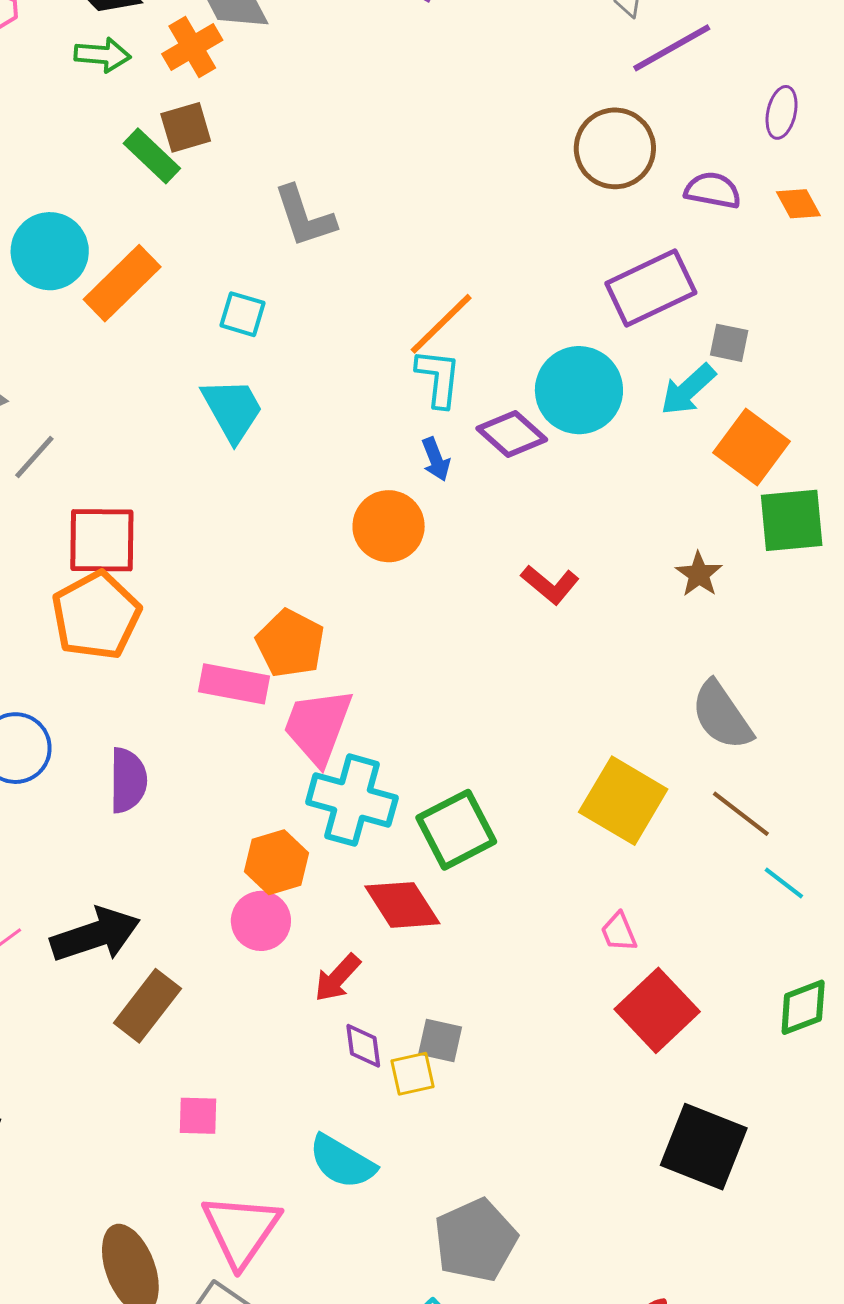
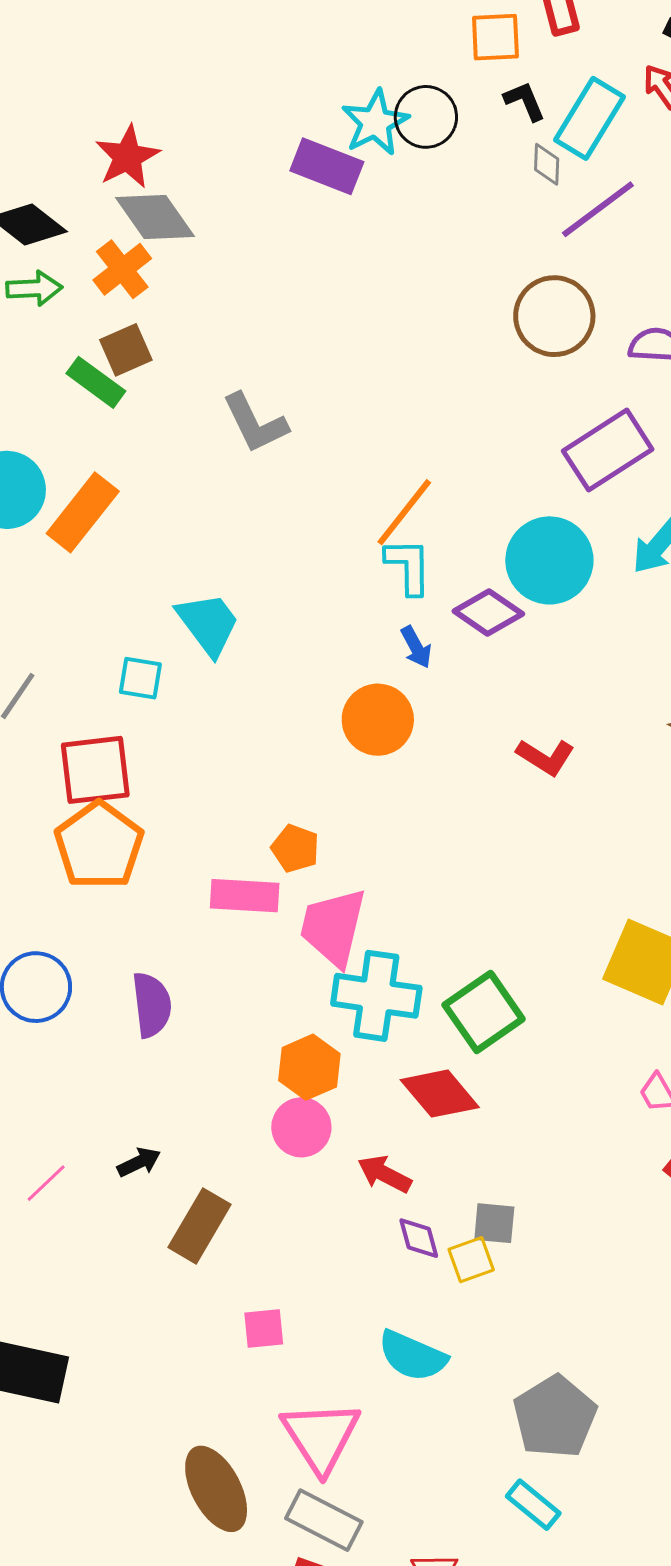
cyan square: (243, 314) -> (140, 678), moved
orange pentagon: (290, 643) -> (295, 848), size x0.7
black arrow: (95, 935) -> (139, 1162), size x0.5
red arrow: (337, 978) -> (384, 1174), turned 82

